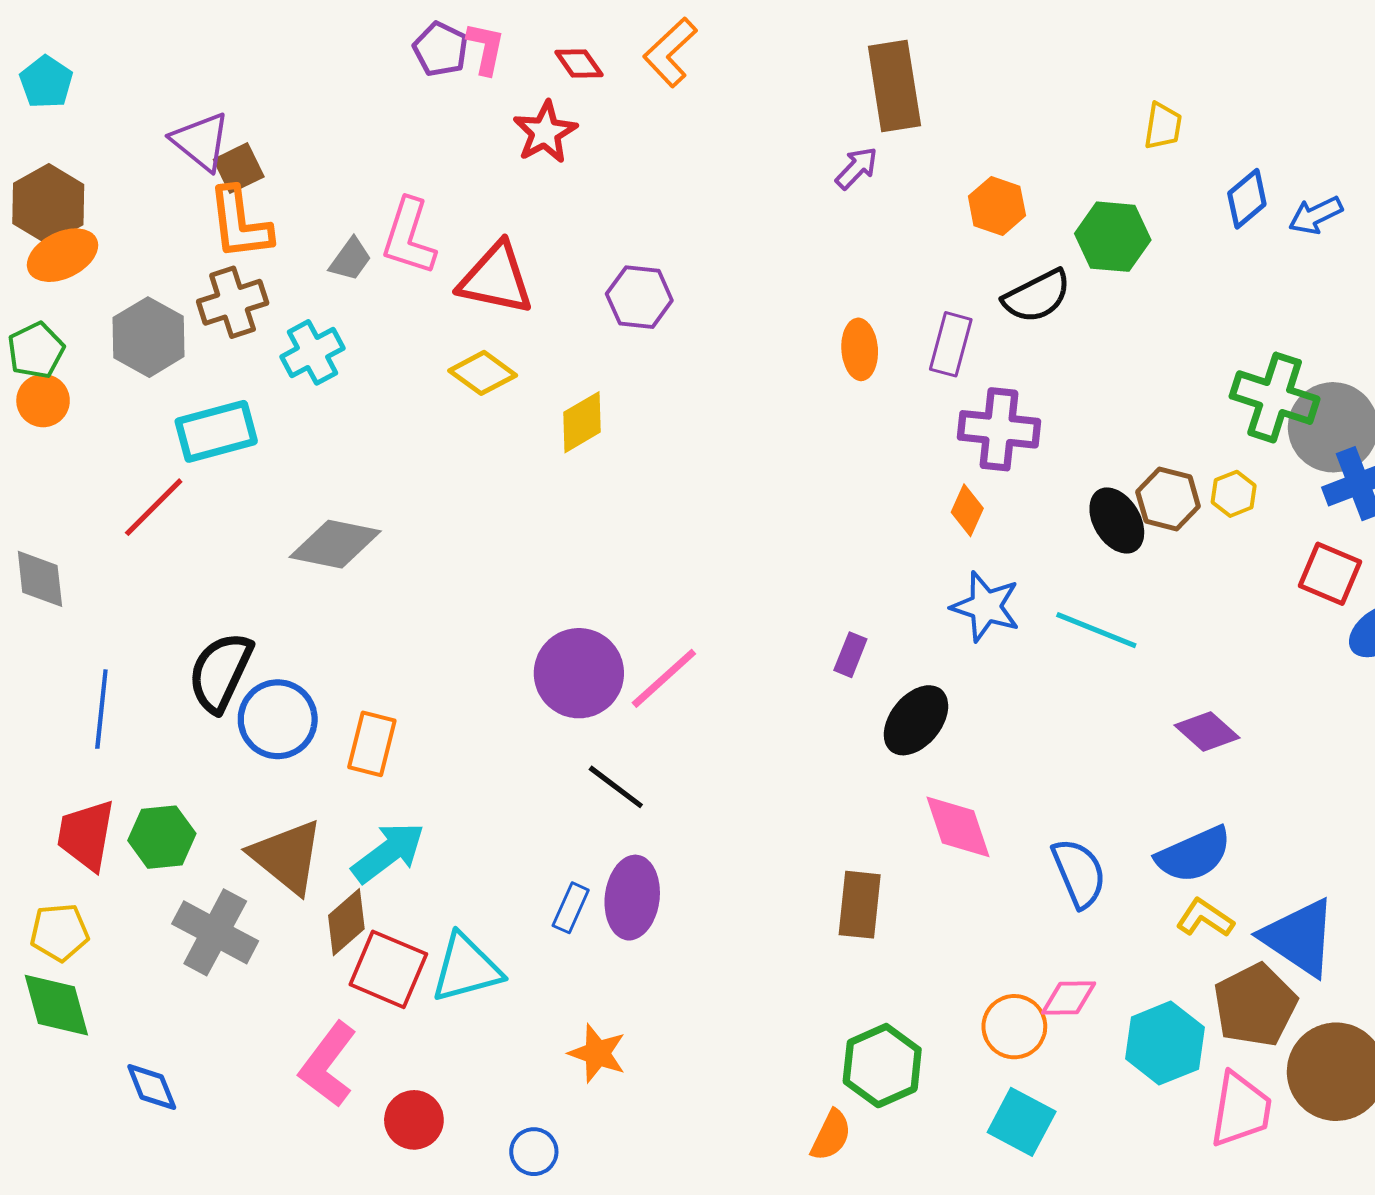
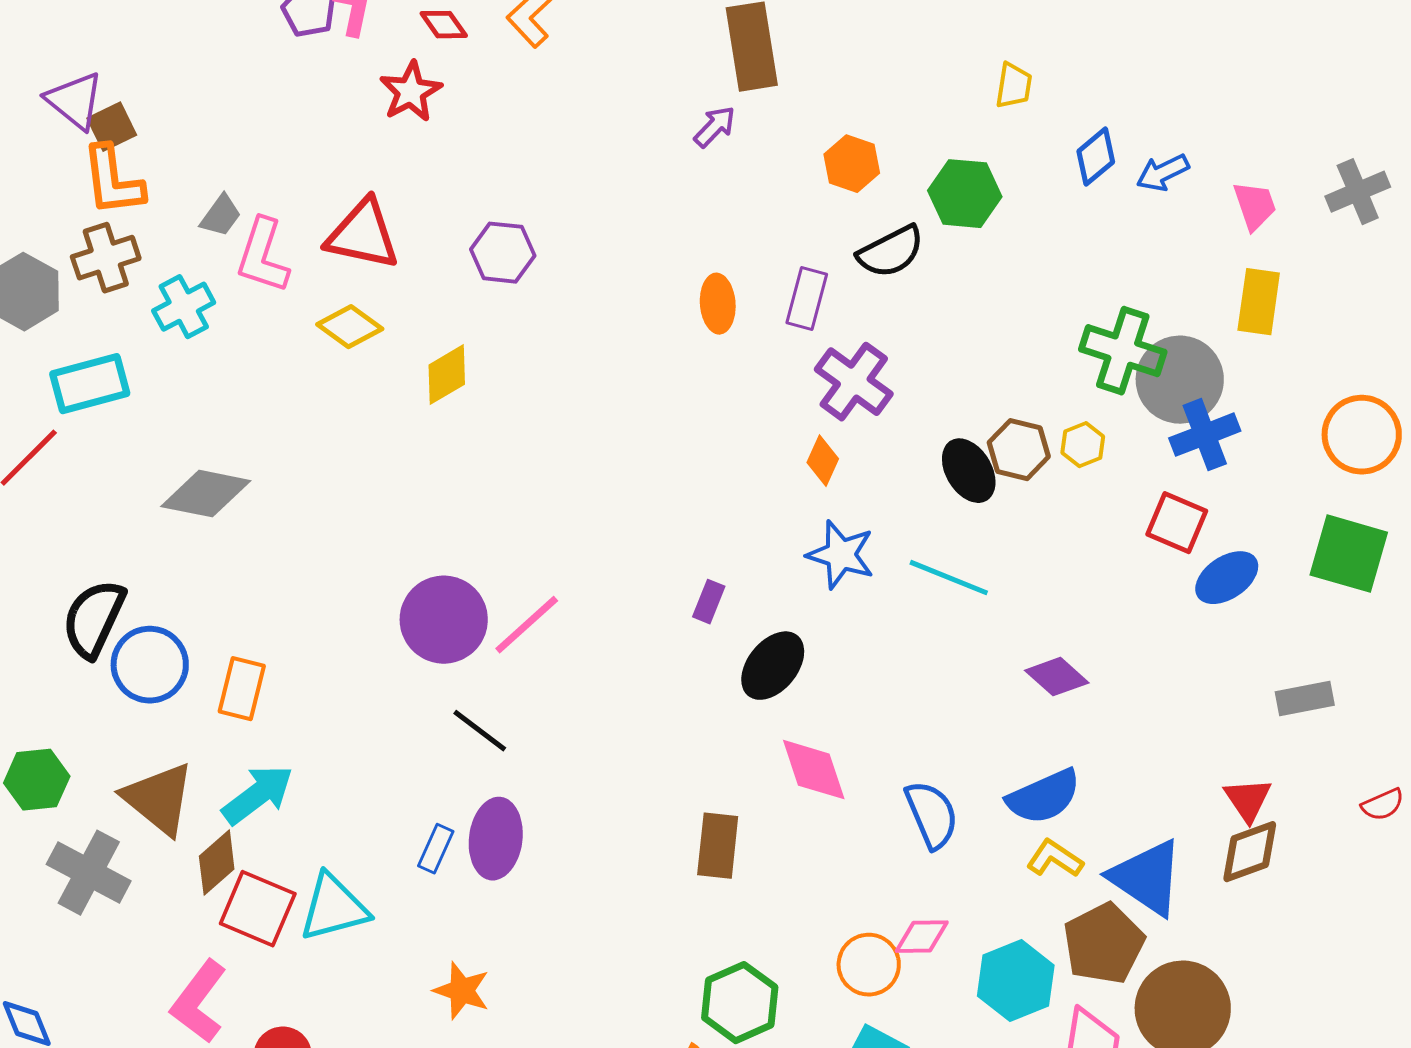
pink L-shape: (409, 237) -> (263, 256), moved
purple cross: (999, 429) -> (854, 382), turned 30

